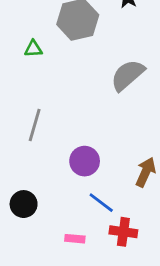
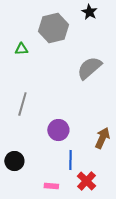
blue line: (101, 203) -> (70, 160), turned 54
red cross: (123, 232) -> (86, 181), turned 36

